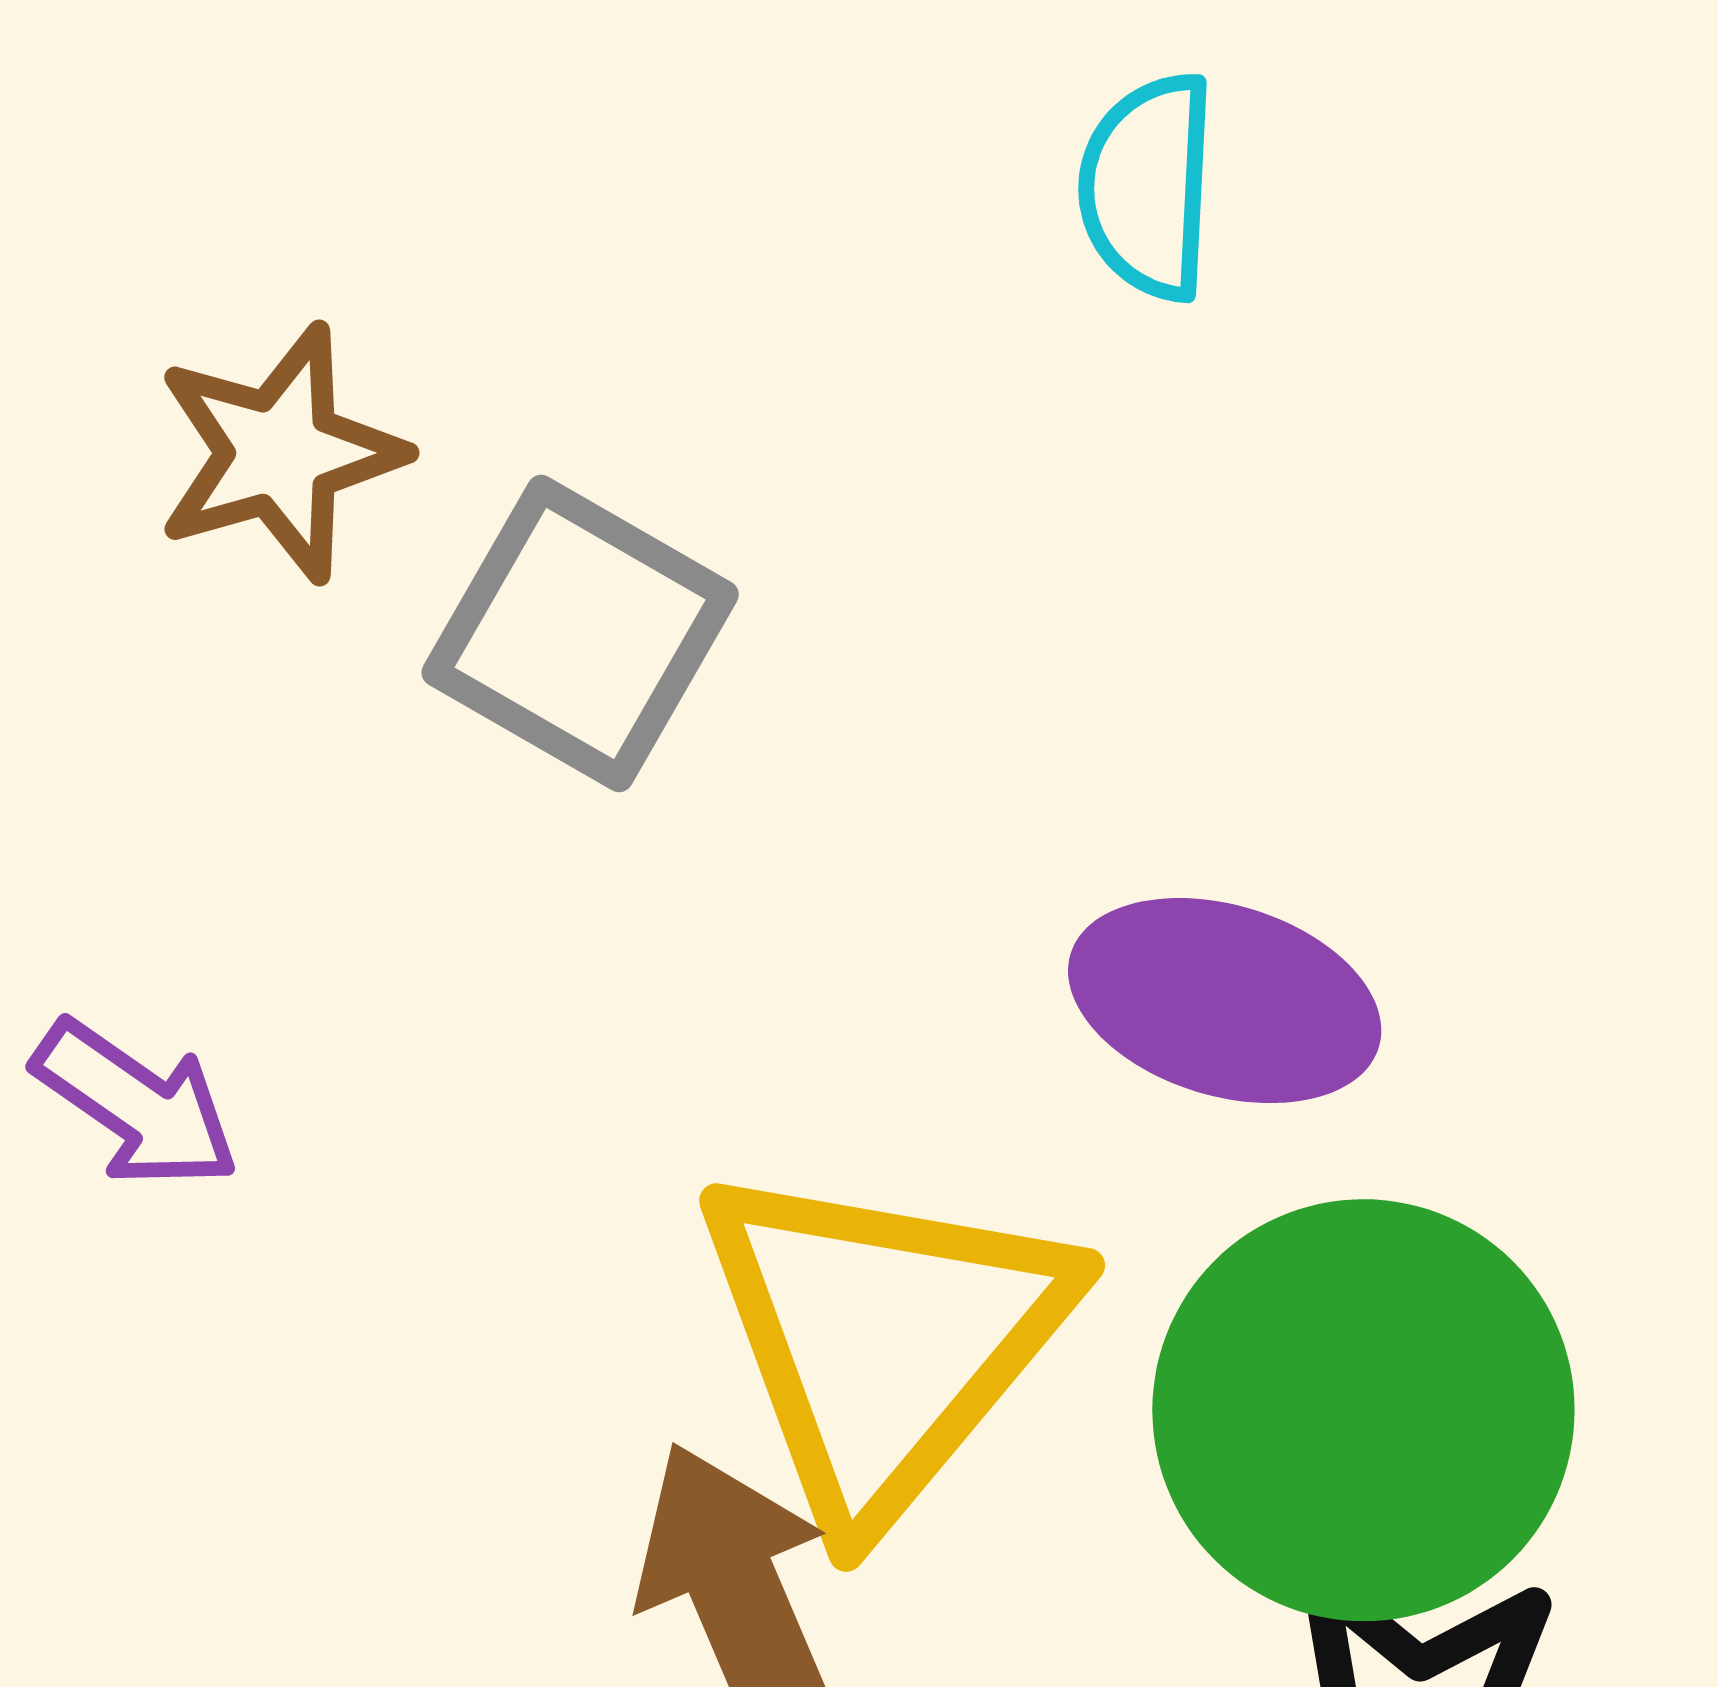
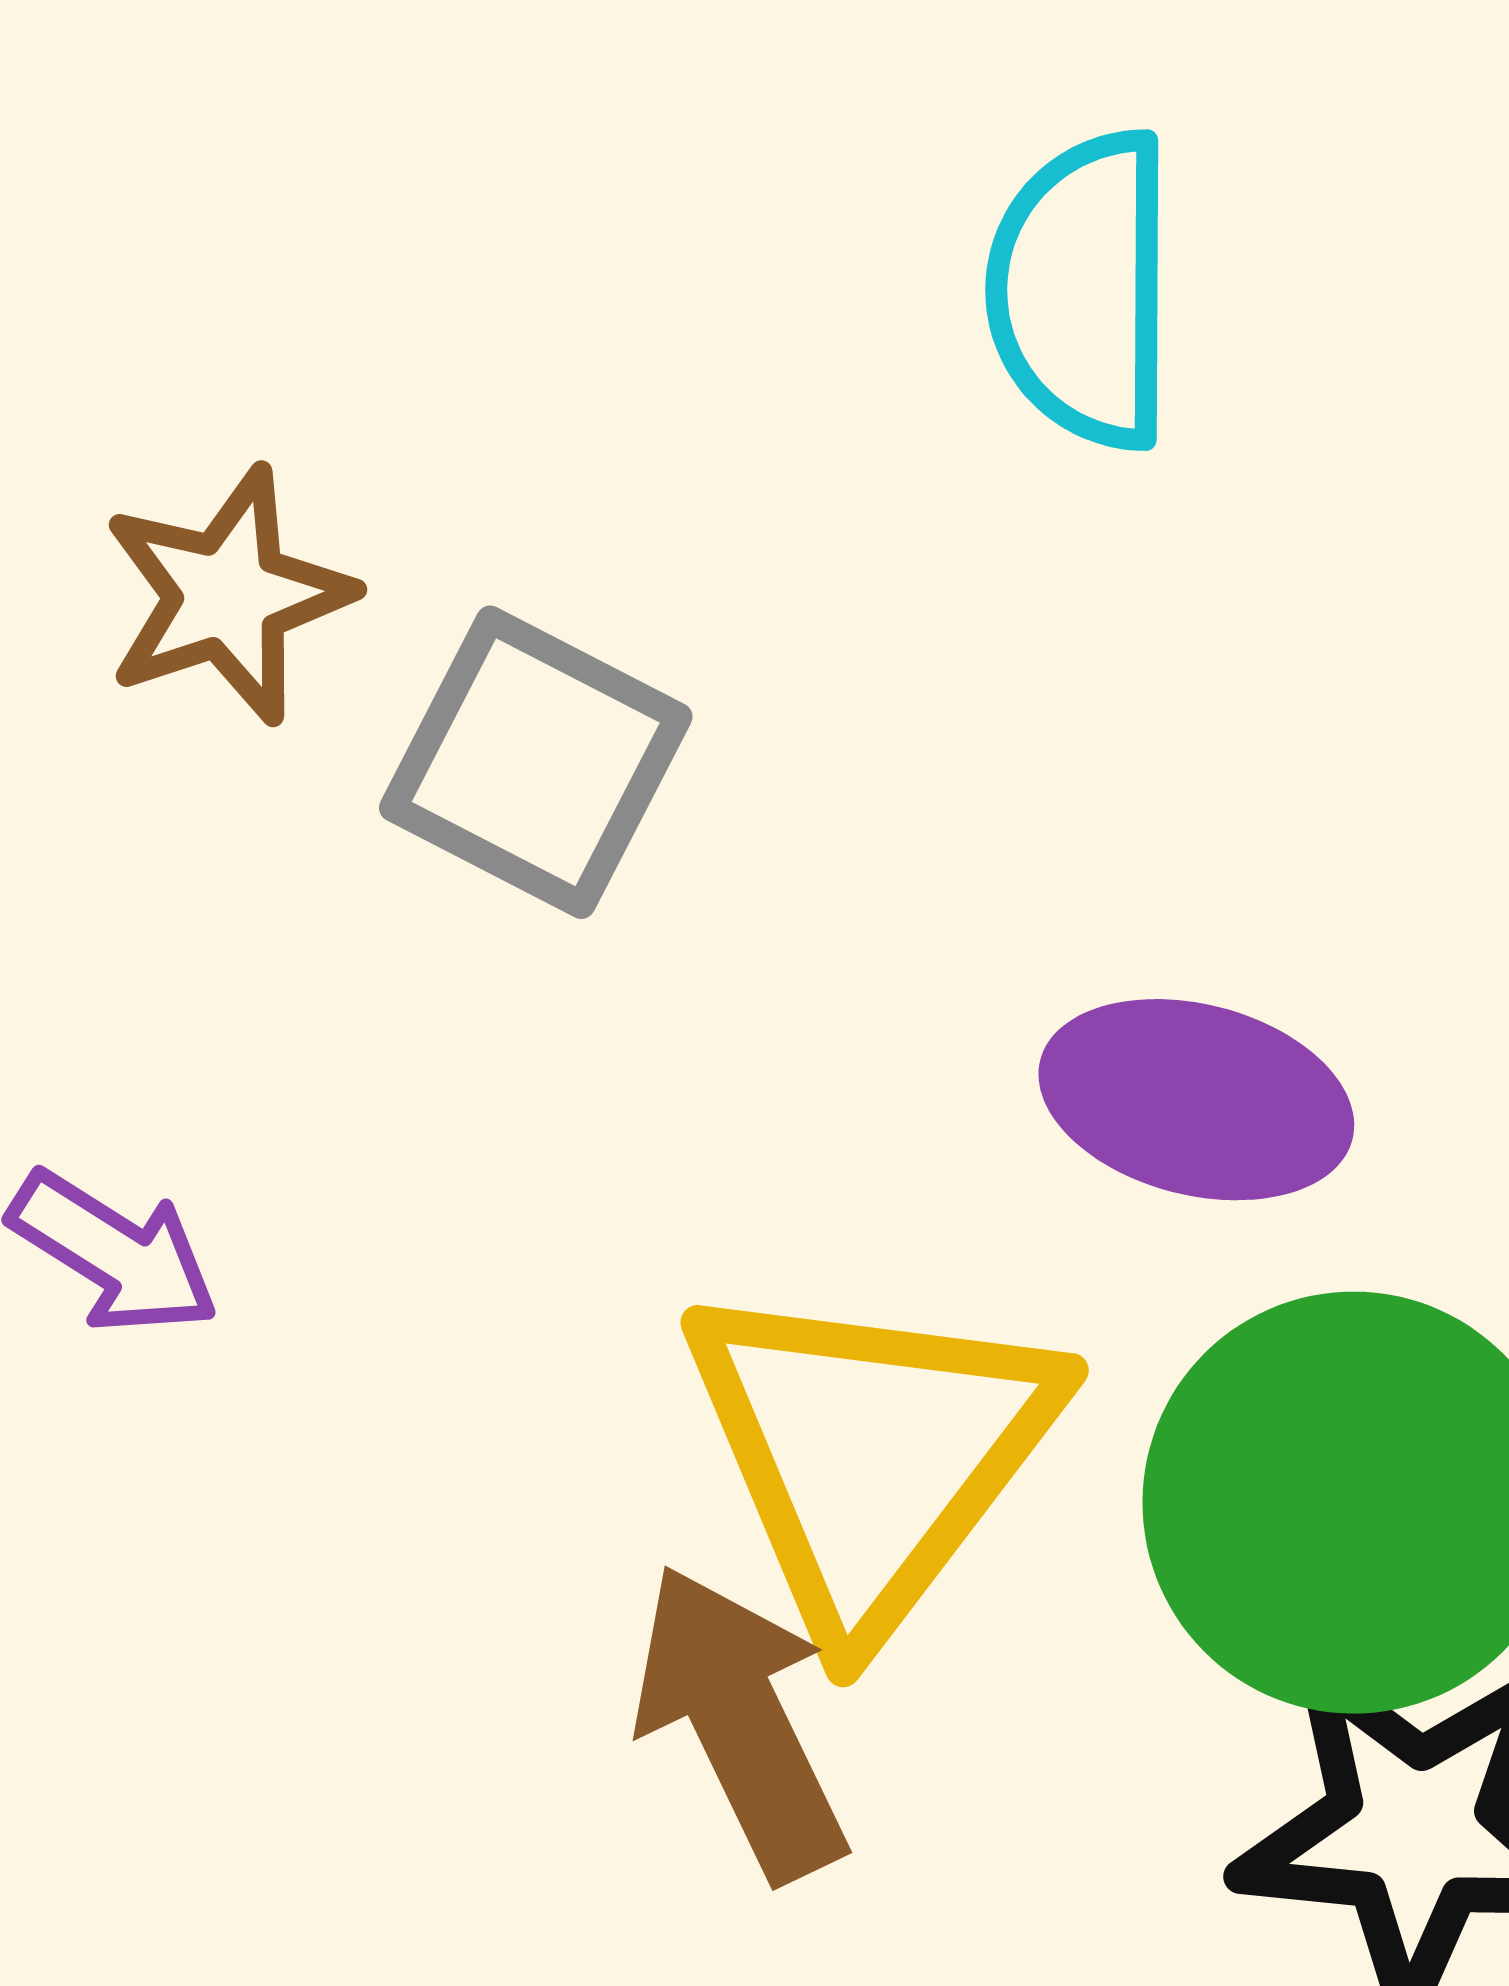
cyan semicircle: (1148, 186) -> (1083, 290), size x1.4

